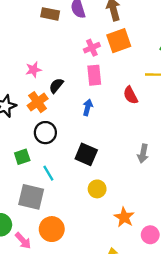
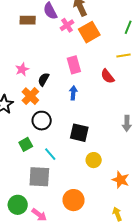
pink cross: (92, 48) -> (67, 25), moved
orange circle: (52, 229) -> (74, 200), moved

